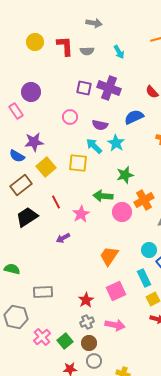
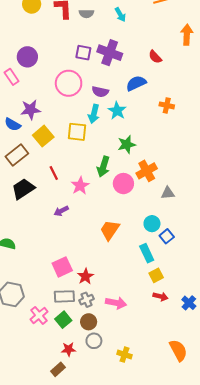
pink circle: (70, 117) -> (69, 83), size x1.6
cyan arrow: (94, 146) -> (94, 114), turned -120
green arrow: (103, 196) -> (103, 167), turned -78
pink square: (116, 291) -> (62, 267), moved
gray rectangle: (43, 292) -> (64, 296), moved

